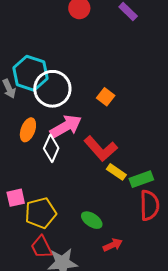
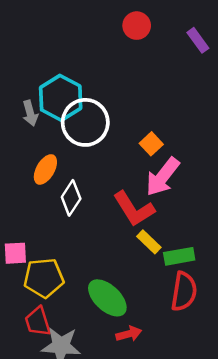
pink arrow: (66, 126) -> (163, 177), moved, turned 148
green ellipse: (92, 220) -> (107, 298), size x1.5

